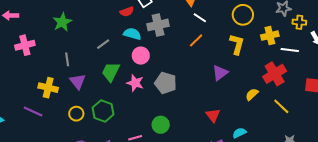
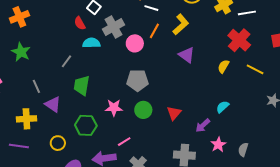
red semicircle: (127, 12) -> (80, 23), turned 96
yellow L-shape: (237, 44) -> (181, 24), moved, turned 50
pink circle: (141, 56) -> (135, 43), moved
purple triangle: (220, 73) -> (187, 55), turned -30
pink star: (135, 83) -> (114, 108), moved
yellow circle: (76, 114) -> (58, 143), moved
red triangle: (213, 115) -> (174, 113), moved, turned 35
green circle: (161, 125) -> (143, 110), moved

